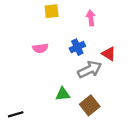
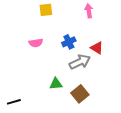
pink arrow: (91, 18) -> (89, 11), moved

